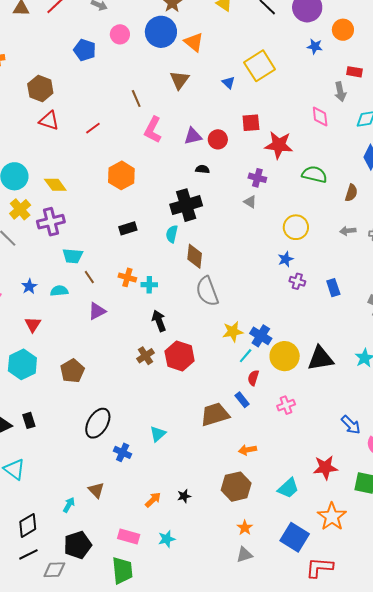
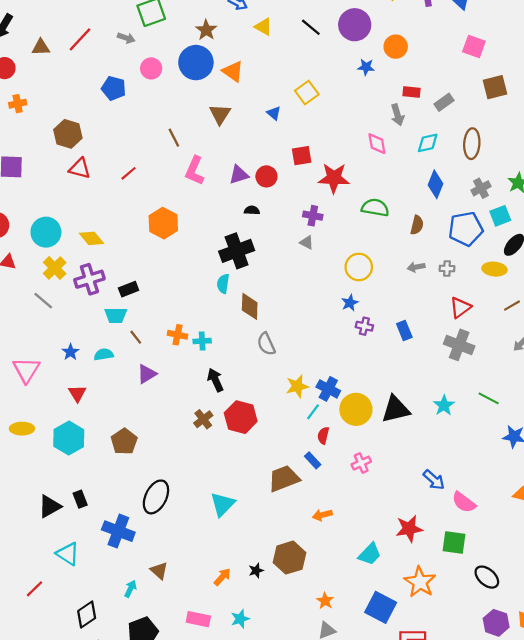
yellow square: (260, 66) -> (307, 93), size x0.7
black rectangle: (128, 228) -> (129, 289), moved
gray semicircle: (207, 291) -> (266, 344), size x0.7
cyan triangle: (158, 434) -> (223, 504), size x1.4
blue cross: (123, 452) -> (118, 531), moved, size x1.6
brown hexagon: (236, 487) -> (290, 558), moved

